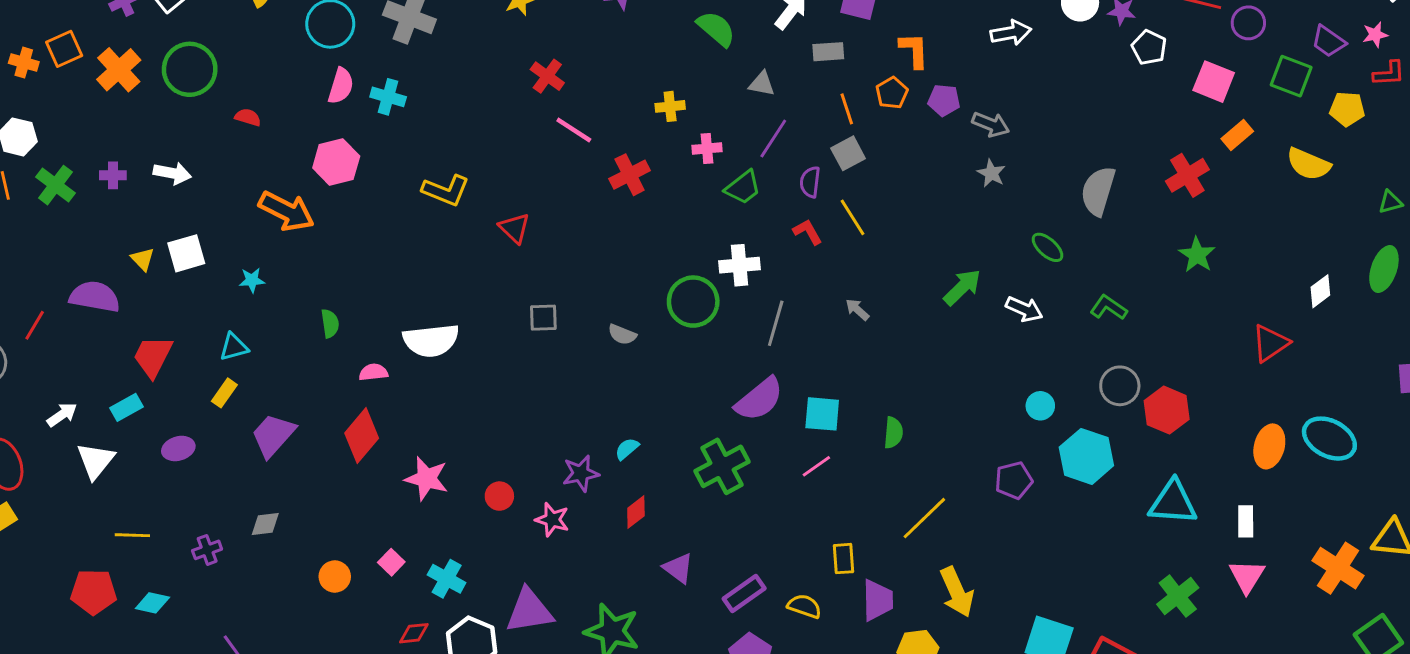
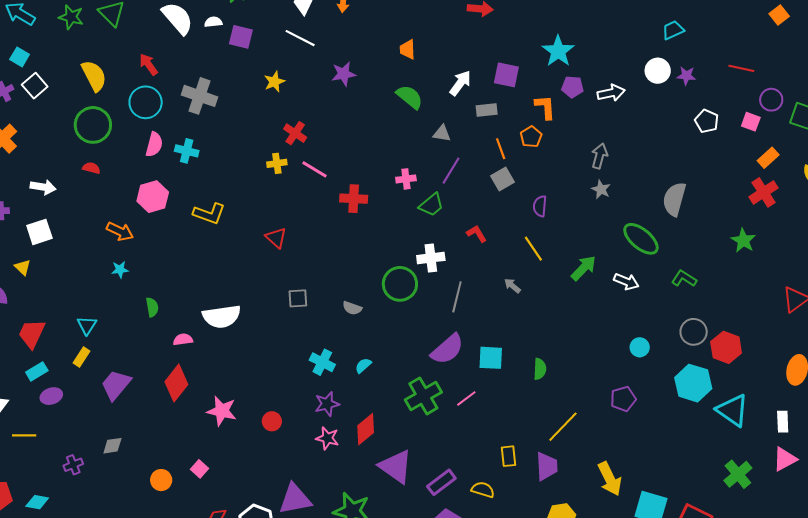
purple circle: (1248, 23) -> (771, 100), moved
white pentagon: (1149, 47) -> (707, 121), moved
green circle: (190, 69) -> (93, 125), moved
pink square: (1214, 82) -> (751, 122), size x0.7
purple pentagon: (944, 100) -> (572, 87), moved
yellow cross: (670, 106) -> (277, 163), moved
gray arrow: (991, 124) -> (599, 156), turned -95
white arrow: (172, 173) -> (43, 187), moved
red cross: (630, 175) -> (354, 199), turned 32
red cross: (1187, 175) -> (764, 192), moved
purple semicircle: (810, 182) -> (540, 206), moved
yellow L-shape: (446, 190) -> (209, 214), moved
orange arrow: (287, 211) -> (120, 231), size x0.7
yellow line: (852, 217) -> (533, 249), moved
green ellipse: (1048, 247) -> (641, 239), size x1.6
white square: (186, 253) -> (39, 232), moved
cyan star: (252, 280) -> (120, 270), moved
cyan triangle: (234, 347) -> (87, 325), turned -40
cyan rectangle: (126, 407) -> (37, 371), moved
cyan semicircle: (627, 449) -> (363, 366), moved
cyan hexagon: (1086, 456) -> (693, 383), moved
pink line: (816, 466) -> (466, 398), moved
cyan triangle: (1173, 502) -> (733, 410), turned 33
red diamond: (636, 512) -> (366, 429), size x1.4
pink star: (552, 520) -> (327, 438), moved
yellow line: (132, 535) -> (24, 435), moved
purple triangle: (678, 568) -> (396, 466), size x1.6
pink triangle: (1247, 576) -> (785, 459), turned 32
cyan cross: (447, 579) -> (322, 362), moved
yellow arrow: (957, 592) -> (610, 479), moved
purple trapezoid: (878, 600) -> (547, 466), moved

